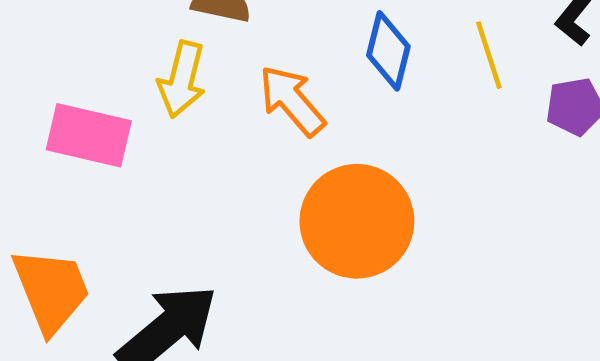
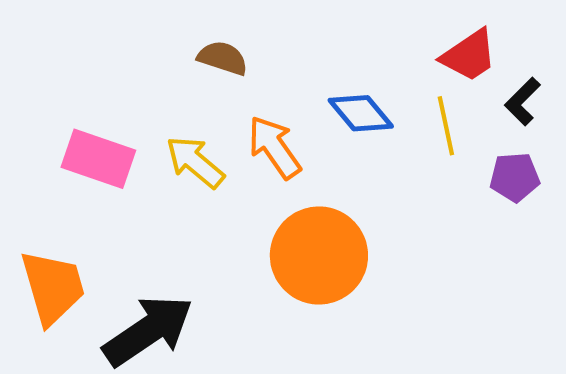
blue diamond: (388, 51) -> (361, 113), turned -60
yellow arrow: (182, 79) -> (195, 162), moved, turned 110

